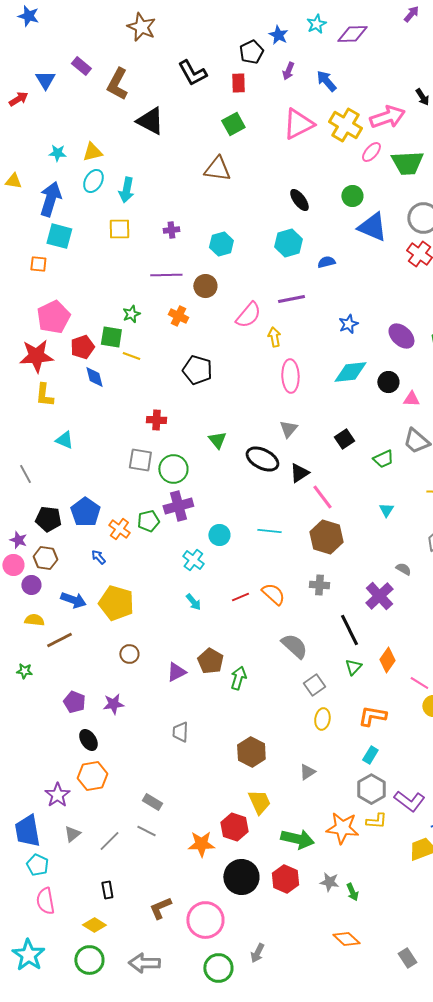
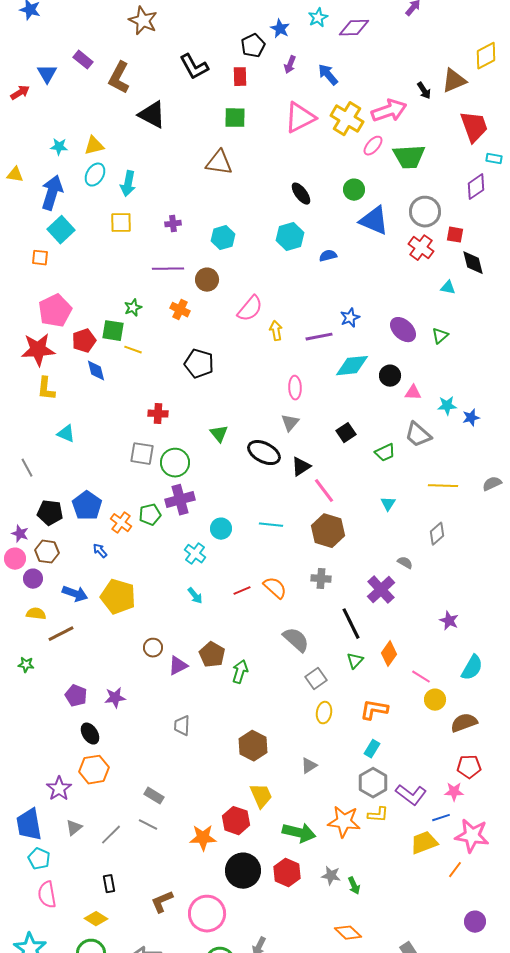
green square: (233, 124) -> (235, 118), turned 30
cyan square: (59, 236) -> (61, 230), turned 32
purple line: (291, 299) -> (319, 337), moved
pink ellipse: (290, 376) -> (295, 388), moved, size x0.7
brown circle: (129, 654) -> (153, 648), moved

